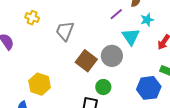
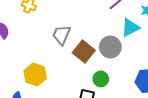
gray trapezoid: (65, 31) -> (62, 35), moved
cyan triangle: (131, 37) -> (130, 28), turned 36

